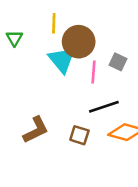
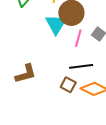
brown square: (79, 135) -> (68, 85), moved

